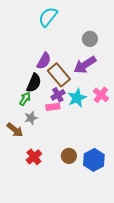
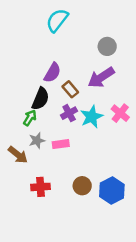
brown rectangle: (59, 75) -> (70, 89), size x0.6
pink rectangle: (53, 107) -> (61, 144), moved
red cross: (34, 157) -> (40, 187), turned 35

